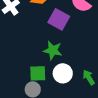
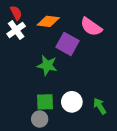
green star: (53, 50) -> (47, 65), moved

